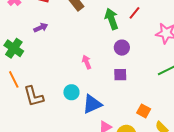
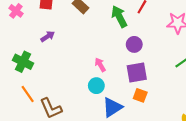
purple square: (120, 75) -> (137, 73), size x1.5
cyan circle: (71, 92) -> (96, 86), moved
orange square: (144, 111) -> (140, 95), moved

